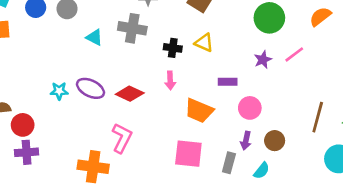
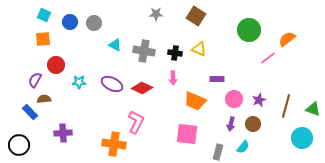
orange semicircle: (320, 17) -> (287, 39), moved
gray cross: (132, 28) -> (144, 51), moved
purple star: (263, 60) -> (259, 100), moved
cyan star: (59, 91) -> (79, 82), moved
red circle: (23, 125) -> (56, 65), moved
gray rectangle: (229, 163) -> (218, 152), moved

